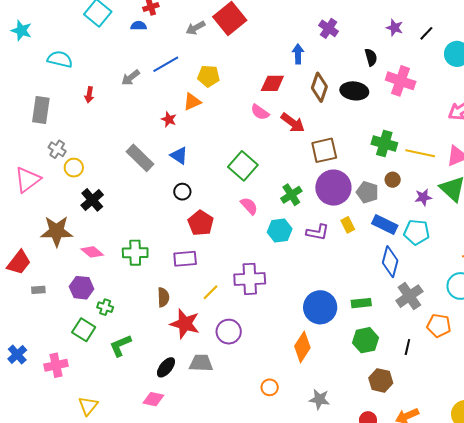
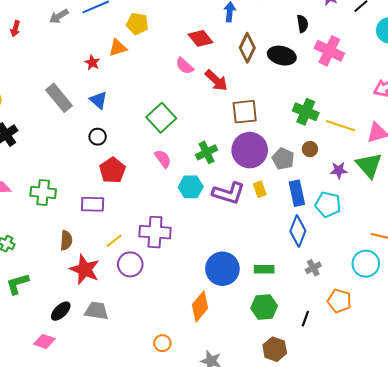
red diamond: (272, 83) -> (201, 38), turned 45
blue rectangle: (385, 225) -> (297, 193), turned 45
purple L-shape: (318, 232) -> (229, 193), size x1.4
gray cross: (409, 296) -> (313, 268), size x0.6
purple circle: (229, 332) -> (130, 264), moved

